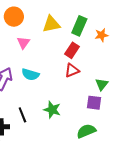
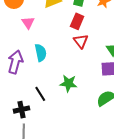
red triangle: (72, 70) -> (81, 41), turned -35
cyan semicircle: (30, 74) -> (41, 53), turned -108

